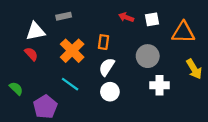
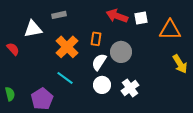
red arrow: (126, 17) -> (117, 16), size x1.5
red semicircle: (31, 54) -> (13, 49), moved
gray circle: (148, 56) -> (121, 52), moved
white cross: (160, 85) -> (130, 88), moved, turned -36
green semicircle: (16, 88) -> (10, 94), moved, turned 32

